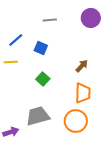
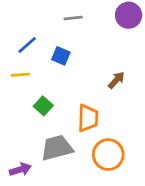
green square: (43, 79) -> (43, 106), moved
orange trapezoid: (83, 93) -> (88, 118), moved

